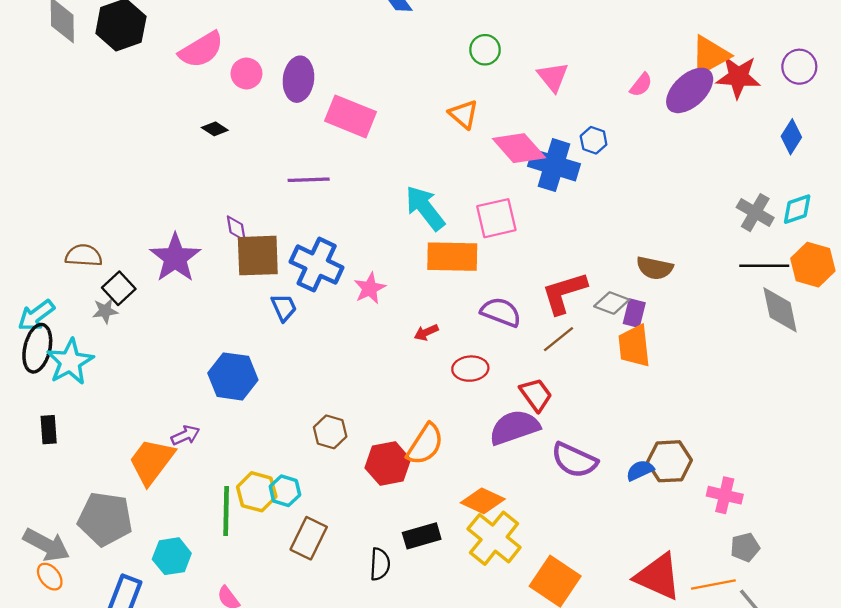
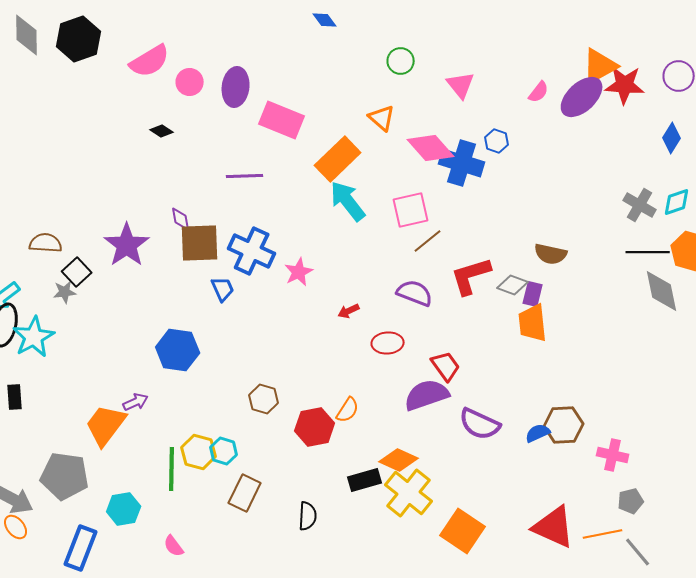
orange rectangle: (452, 257) -> (338, 159), moved, turned -45
brown line: (559, 339) -> (428, 241), moved
orange semicircle: (425, 444) -> (348, 410), size x0.7
black rectangle: (422, 536) -> (365, 480), moved

